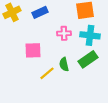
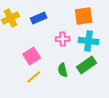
pink square: (33, 50) -> (32, 56), turned -30
yellow line: (47, 73) -> (34, 77), moved

